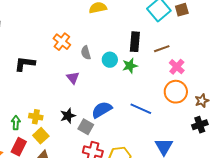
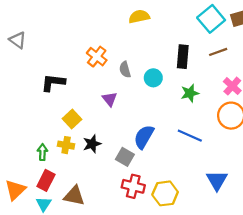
brown line: (162, 49) -> (218, 52), moved
green star: (130, 66) -> (190, 93), moved
blue semicircle: (102, 110) -> (144, 137), turned -30
black star: (68, 116) -> (92, 144), moved
yellow square: (41, 136) -> (72, 119), moved

